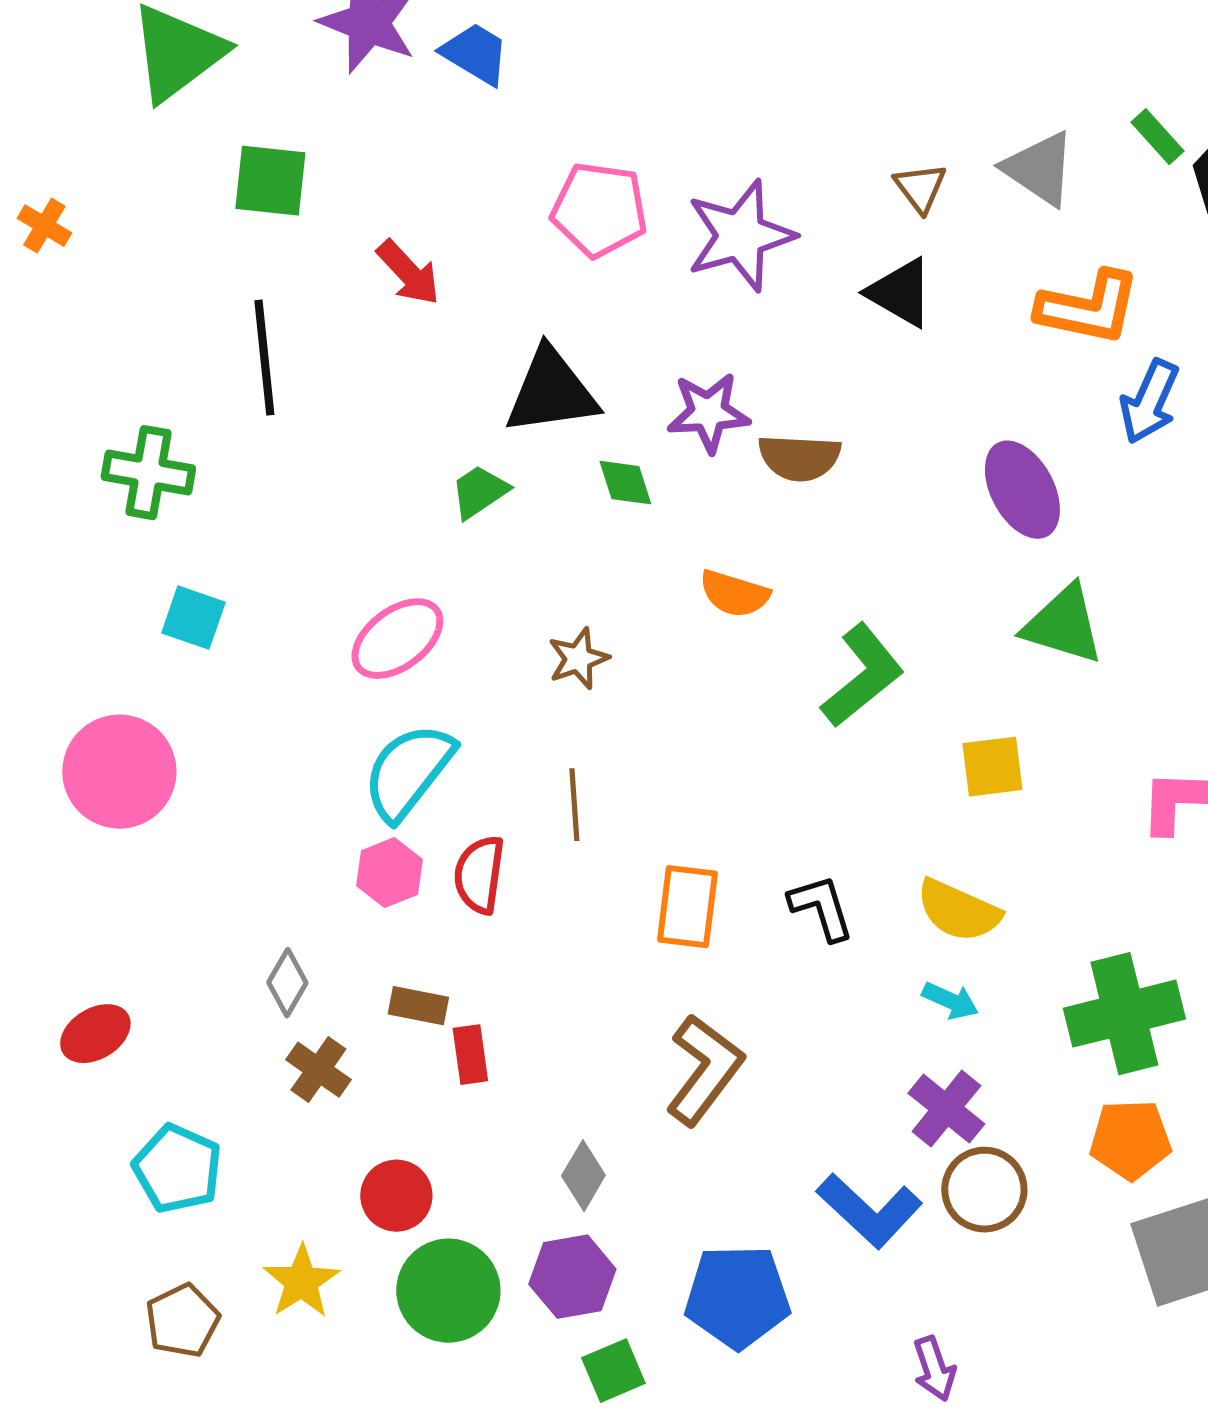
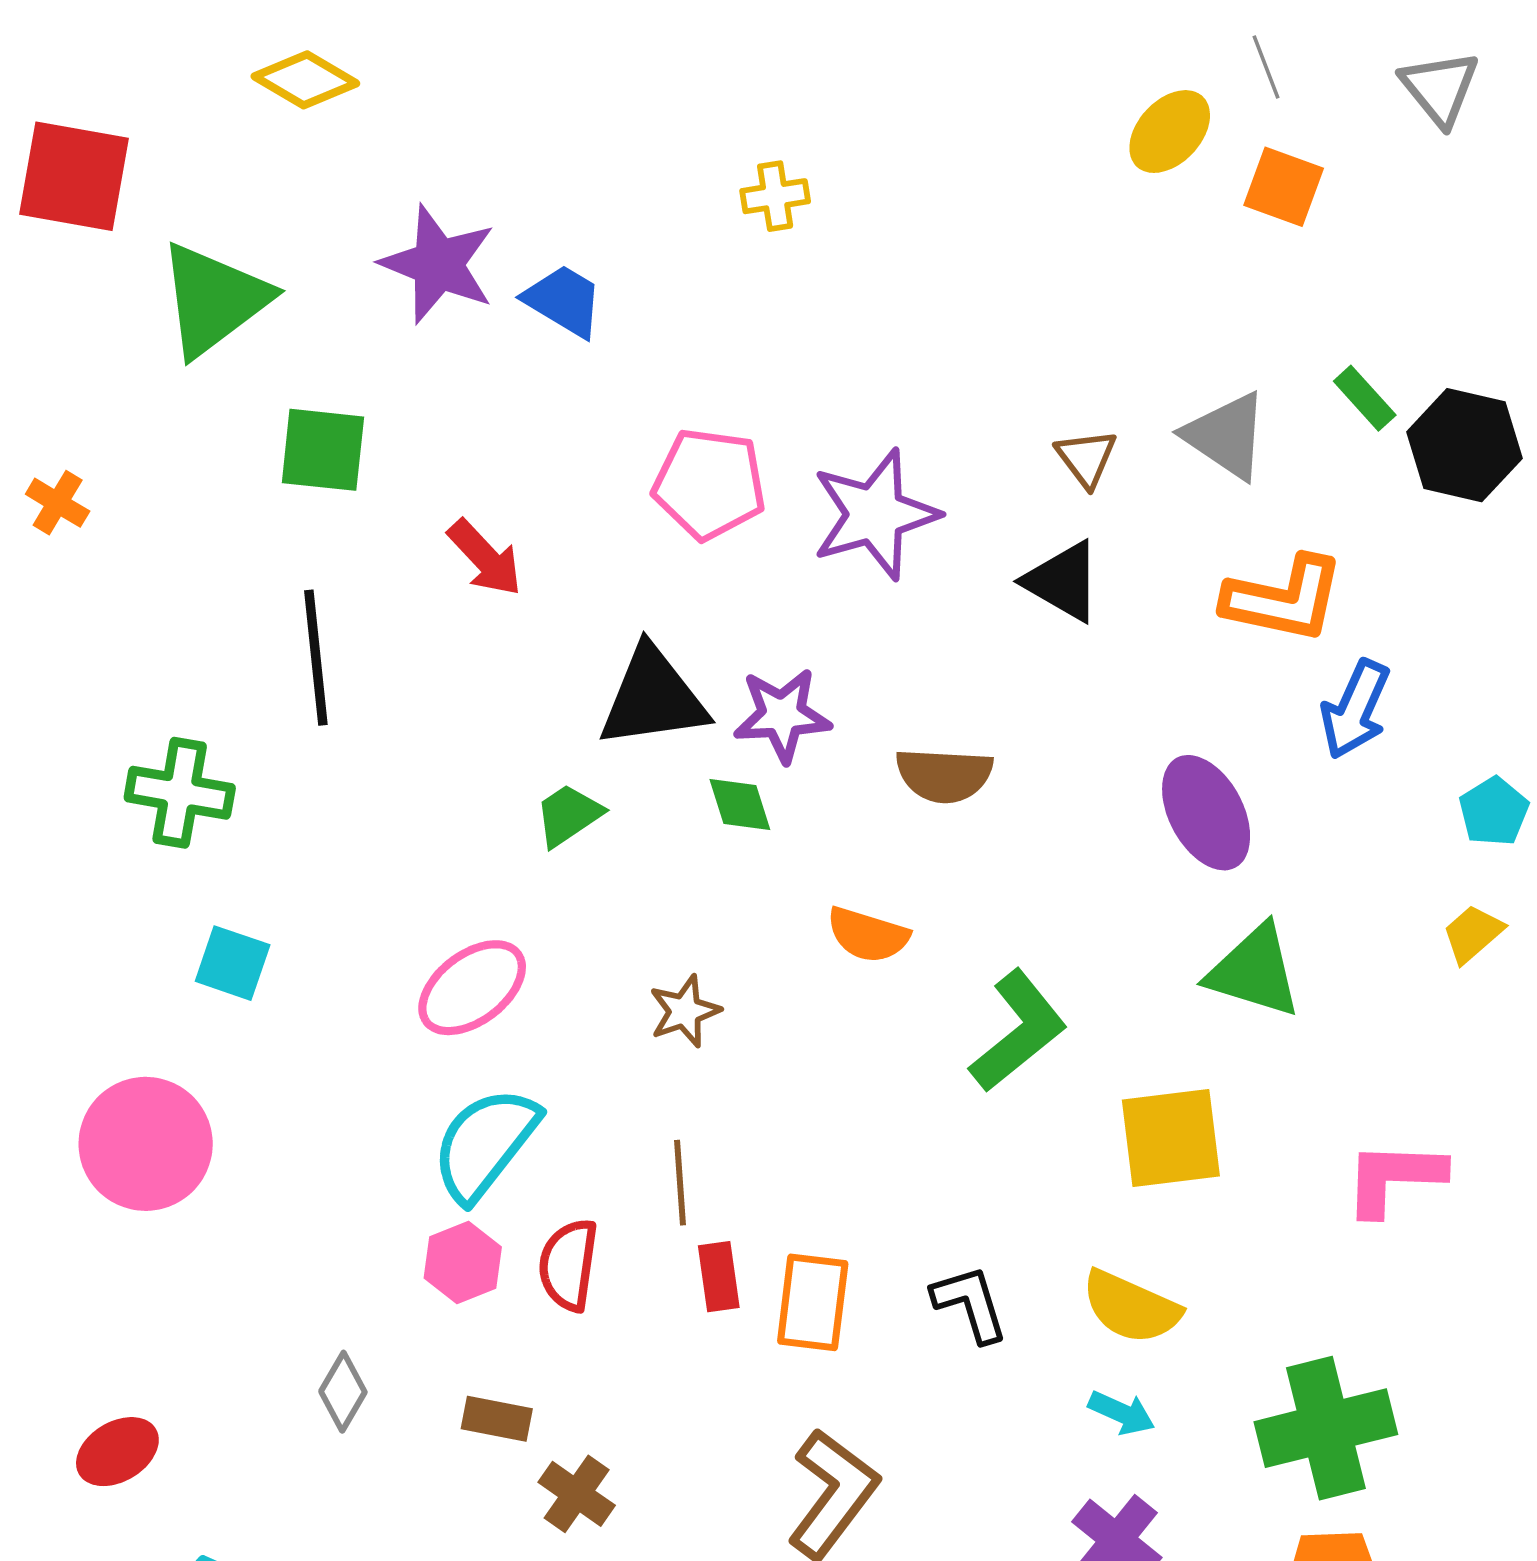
purple star: (708, 413) -> (782, 715), moved
yellow square: (992, 767) -> (1171, 1138), size x1.4
red rectangle: (470, 1055) -> (719, 1277), moved
brown cross: (318, 1070) -> (577, 1494), moved

